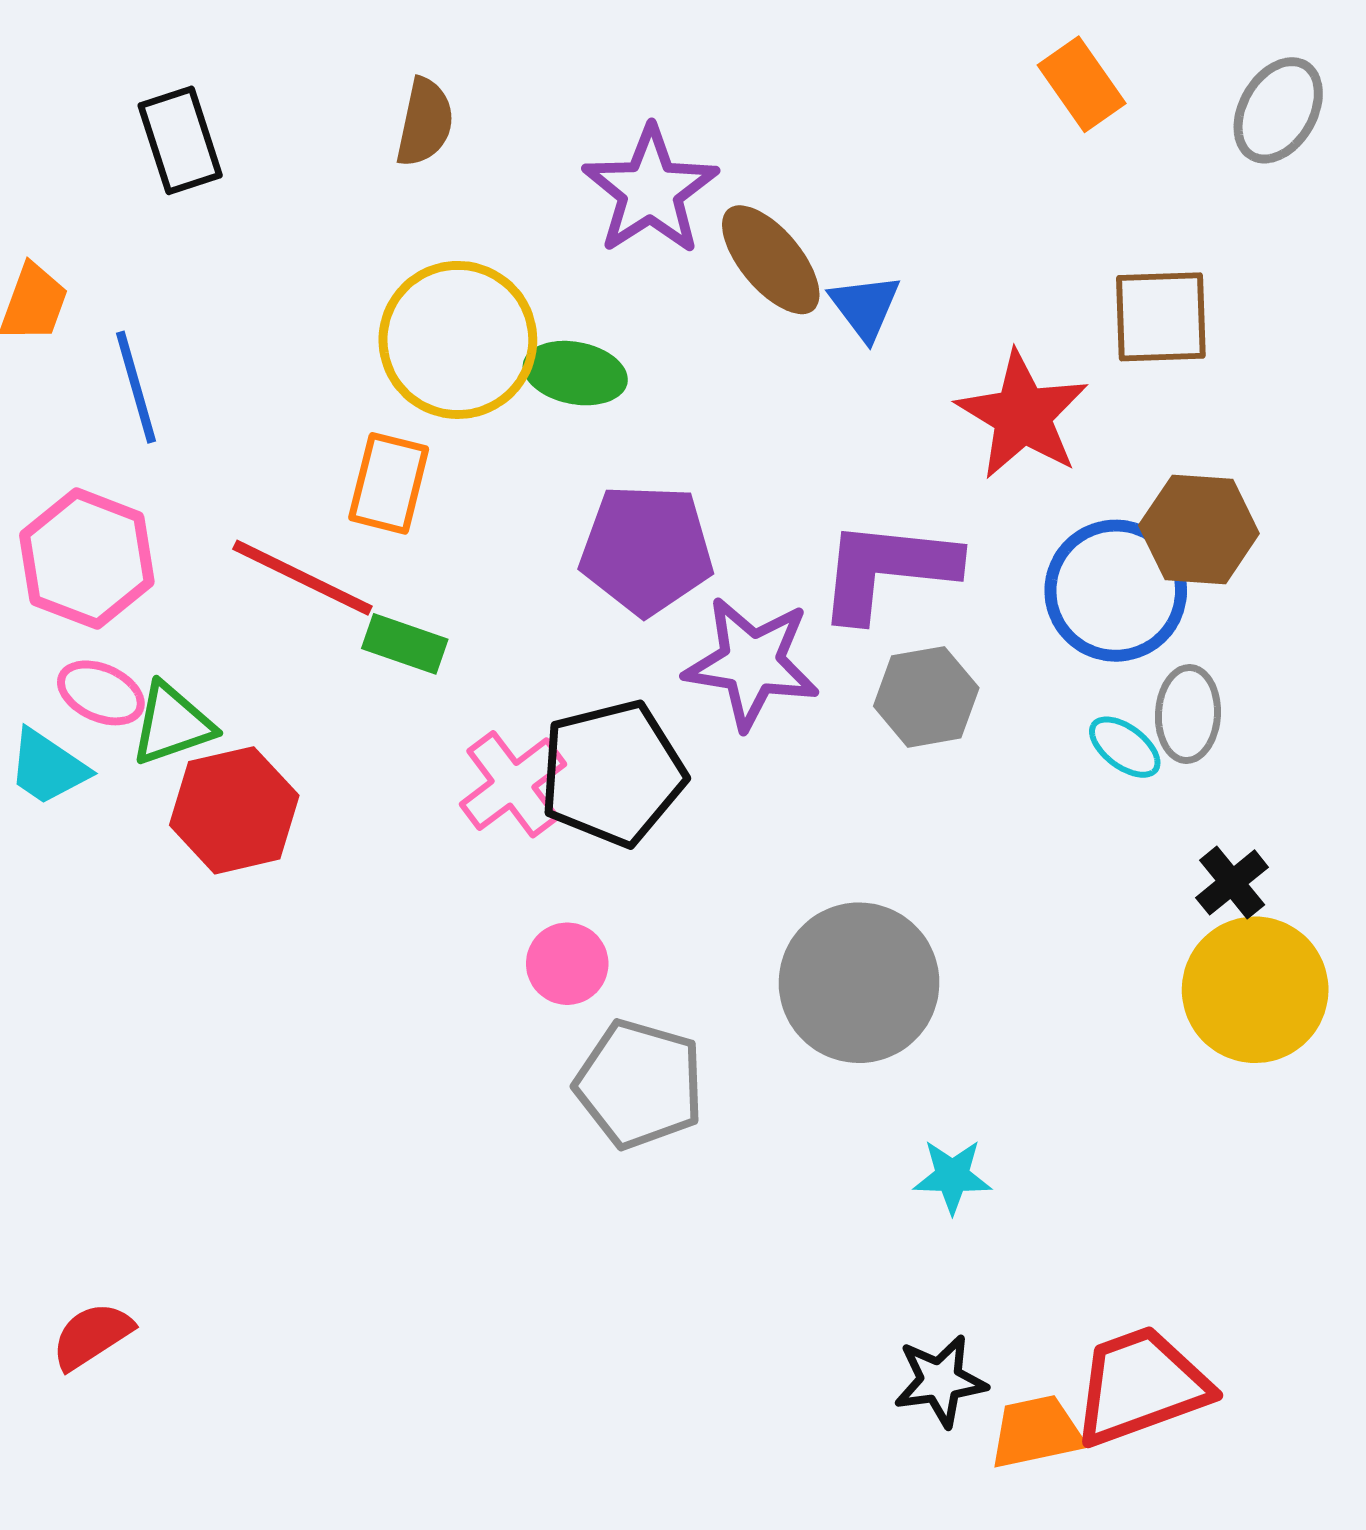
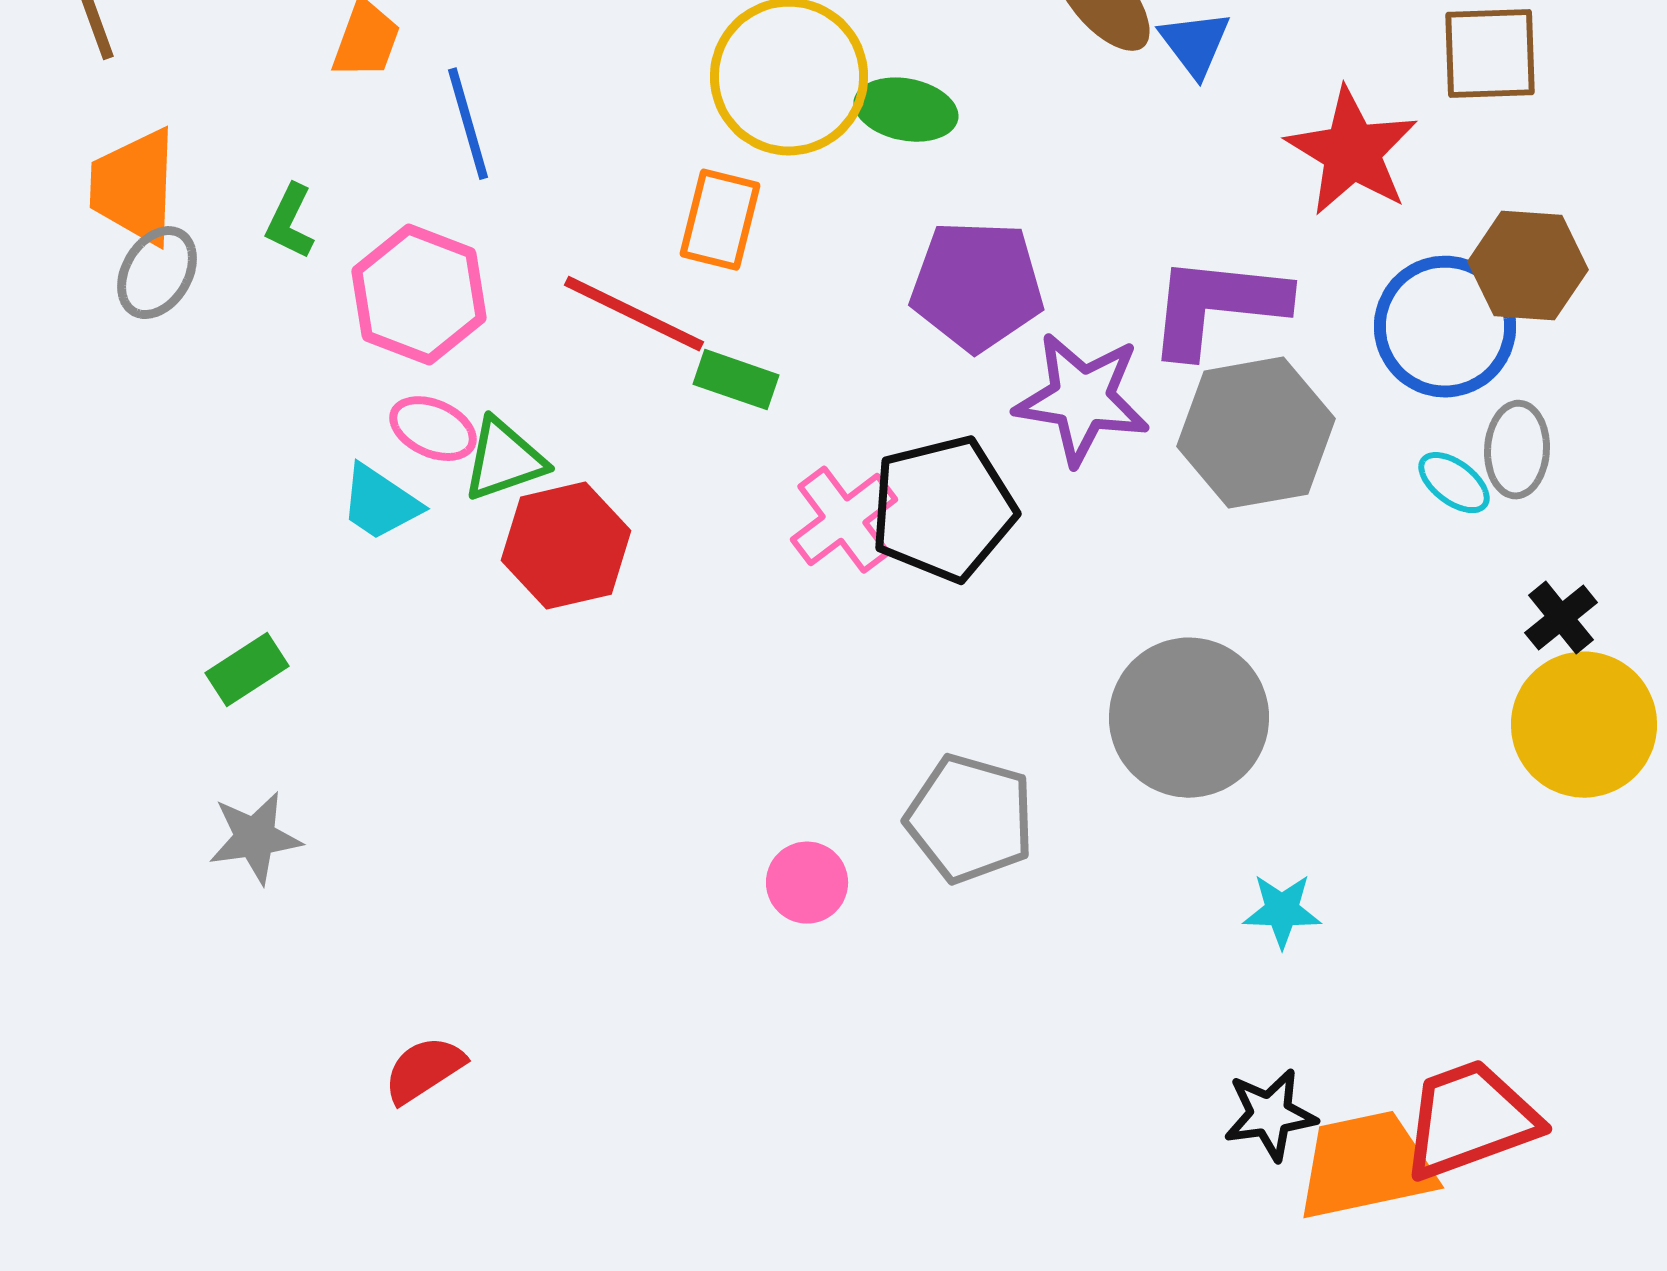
gray hexagon: (926, 697) -> (1256, 433), size x1.5
pink circle: (567, 964) -> (807, 883), moved
orange trapezoid: (1037, 1432) -> (1366, 1166), size x1.5

